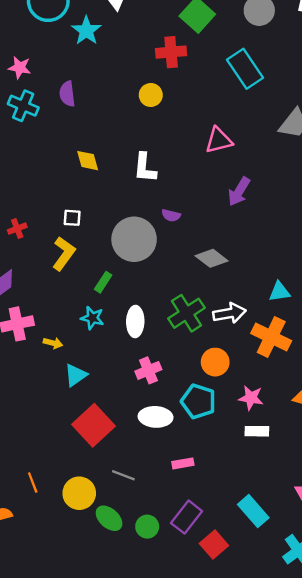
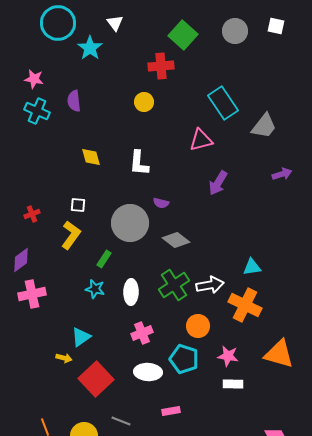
cyan rectangle: (245, 69) -> (223, 103), moved
gray diamond: (212, 258) -> (176, 240), moved
yellow arrow: (53, 343) -> (64, 358), moved

